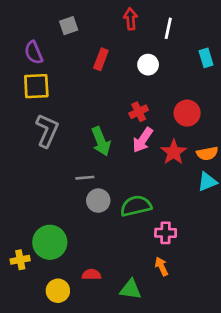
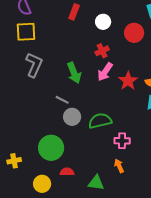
white circle: (148, 65) -> (103, 22), moved
red circle: (187, 113) -> (134, 33), moved
gray line: (85, 178) -> (62, 100), turned 32
green circle: (50, 242) -> (51, 148), moved

